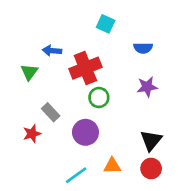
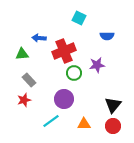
green triangle: (29, 72) -> (22, 54), turned 48
purple star: (147, 87) -> (97, 65), moved
gray rectangle: (51, 112) -> (29, 80), moved
cyan line: (76, 175) -> (51, 121), moved

